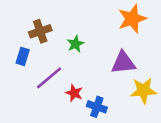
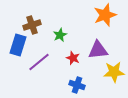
blue rectangle: (23, 56) -> (18, 45), size x1.5
red star: (74, 93) -> (73, 58), moved

